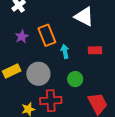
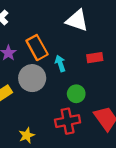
gray circle: (38, 74) -> (32, 78), moved
red cross: (51, 101) -> (68, 121), moved

